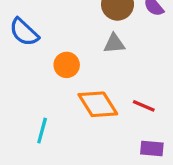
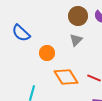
gray triangle: (114, 44) -> (76, 40), turned -40

